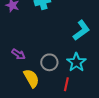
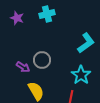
gray circle: (49, 62) -> (42, 60), moved

